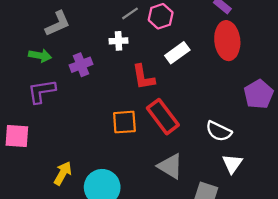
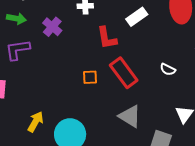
purple cross: (81, 65) -> (52, 27), turned -30
orange square: (124, 122) -> (90, 77), size x0.7
white semicircle: (219, 131) -> (168, 69), moved, size x0.7

